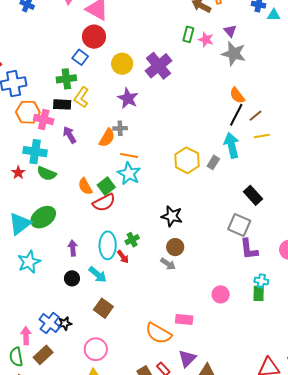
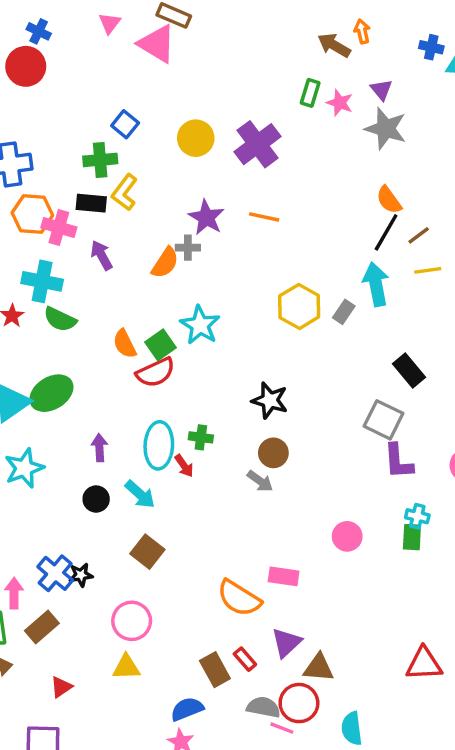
red circle: (94, 37) -> (26, 66), moved
purple star: (128, 98) -> (206, 217), moved
orange line: (129, 155) -> (264, 217), moved
green cross: (132, 240) -> (201, 437), turned 32

